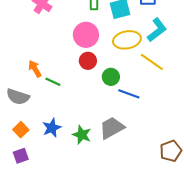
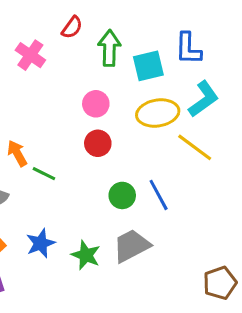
pink circle: (86, 35) -> (96, 104), size x0.7
green circle: (111, 77) -> (122, 195), moved
blue line: (129, 94) -> (159, 195), turned 40

